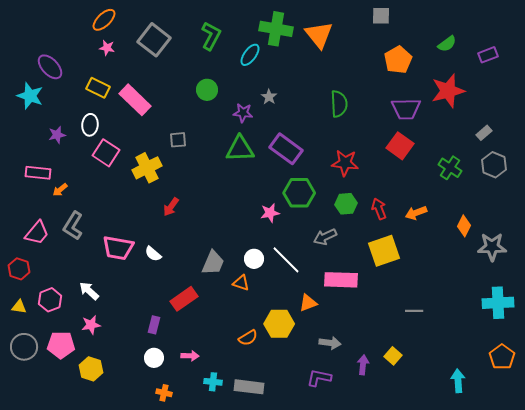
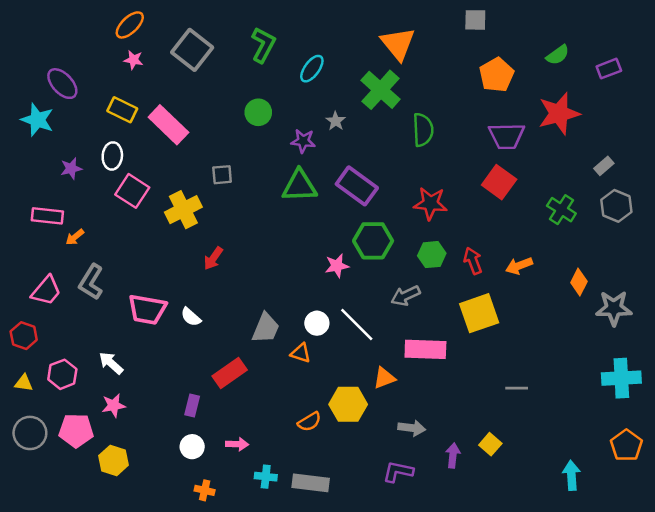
green cross: (276, 29) -> (381, 90), moved, turned 32

